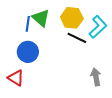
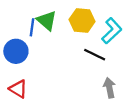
black line: (77, 38) -> (95, 55), moved
blue circle: (28, 52) -> (16, 51), moved

